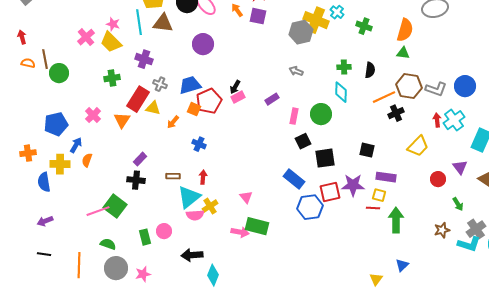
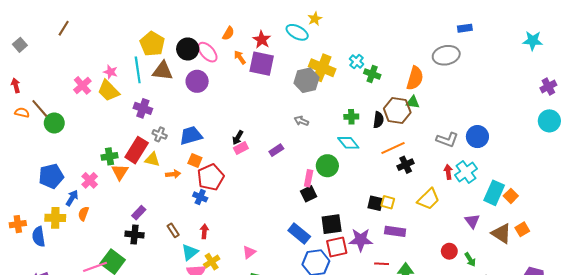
cyan cross: (337, 12) -> (357, 61), moved
purple square: (258, 16) -> (262, 64), size x1.4
purple circle: (203, 44) -> (197, 81), moved
brown line: (45, 59) -> (40, 108), turned -30
green cross: (112, 78) -> (110, 156), moved
brown hexagon: (409, 86) -> (397, 110), moved
cyan diamond: (341, 92) -> (348, 143), turned -40
red pentagon: (209, 101) -> (211, 177), moved
pink cross: (93, 115) -> (90, 180), moved
pink rectangle: (294, 116) -> (309, 178), moved
orange arrow: (173, 122) -> (173, 174), turned -136
orange cross: (28, 153) -> (18, 224), moved
black square: (325, 158) -> (332, 224), moved
brown rectangle: (173, 176) -> (173, 230), turned 56
red circle: (438, 179) -> (449, 251), moved
yellow square: (379, 195) -> (388, 202), moved
cyan triangle: (189, 197) -> (190, 252), size x0.7
pink triangle: (246, 197) -> (249, 252), turned 32

